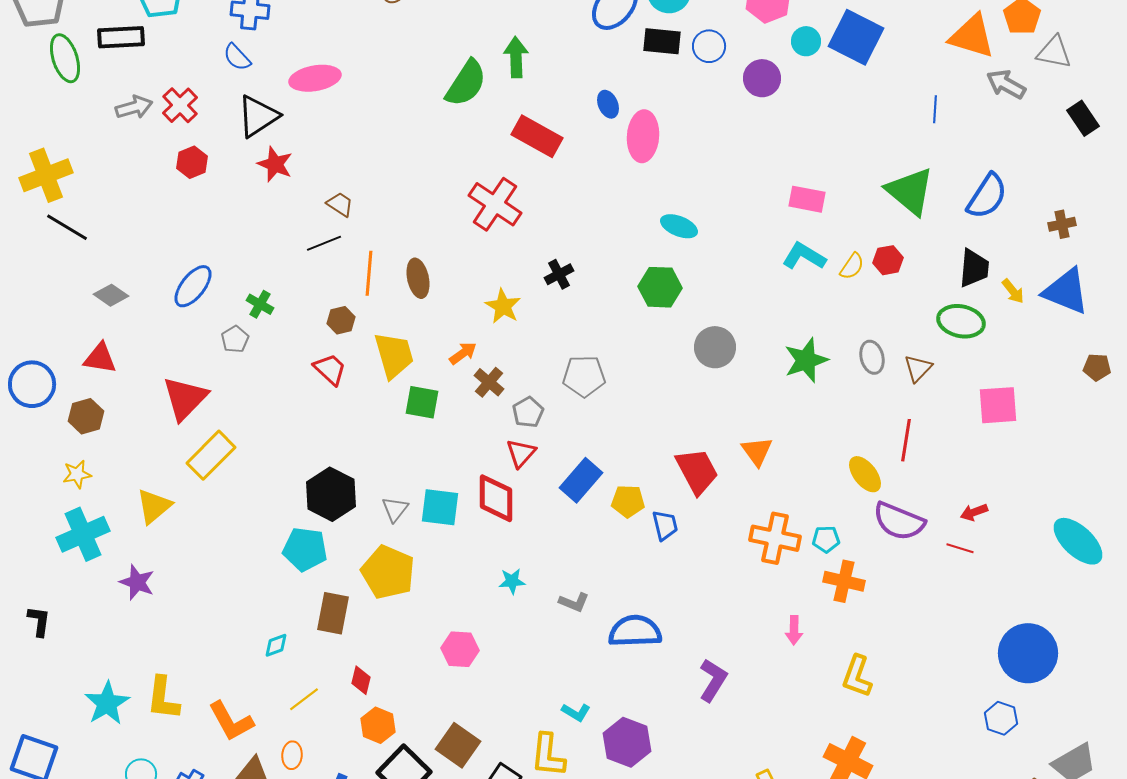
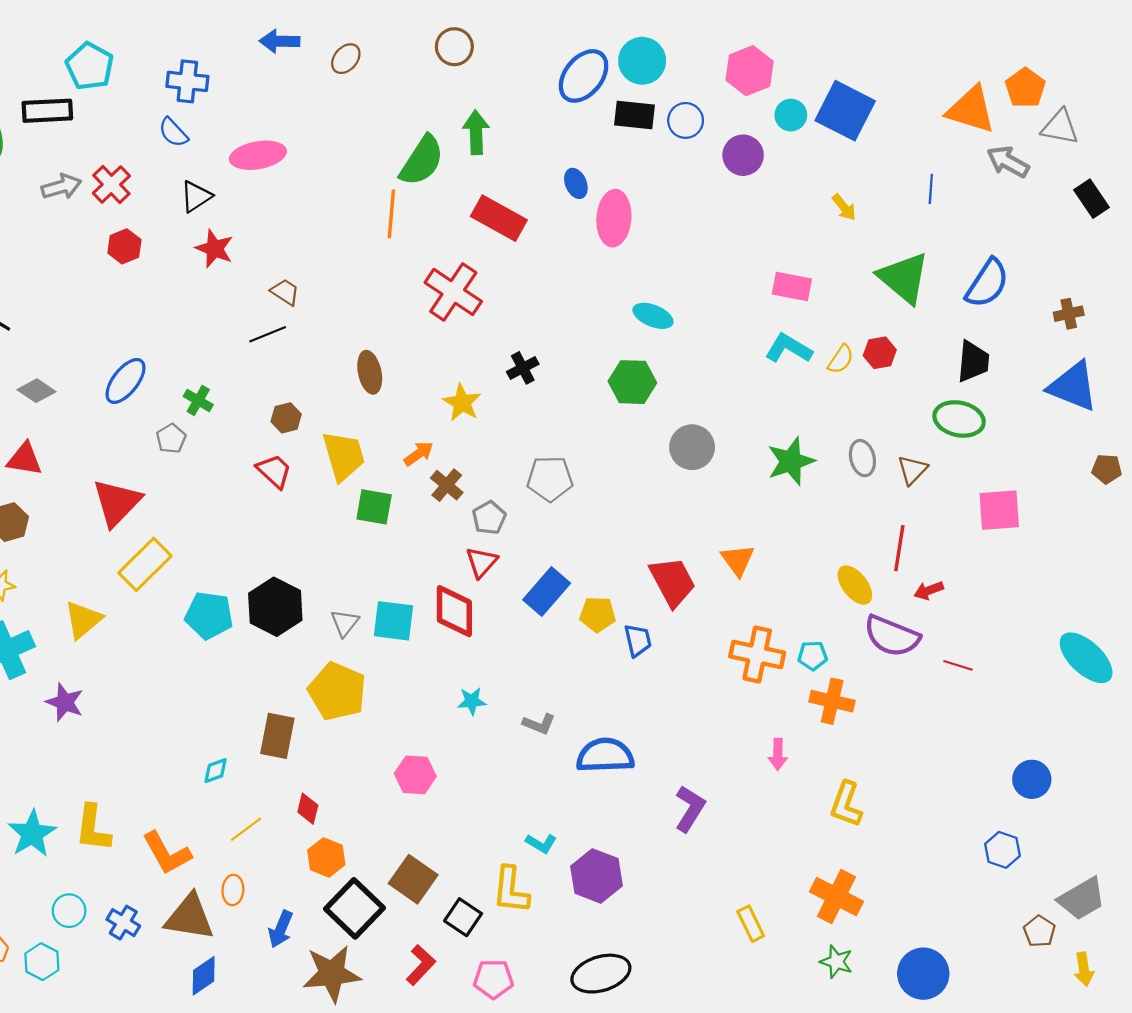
black triangle: (258, 116) -> (196, 196), size x0.7
orange line: (369, 273) -> (391, 214), moved
yellow arrow: (1013, 291) -> (844, 207), moved
red arrow: (974, 512) -> (929, 590), moved
cyan pentagon: (305, 549) -> (209, 615), moved
blue circle: (1028, 653) -> (1032, 779), size x0.6

